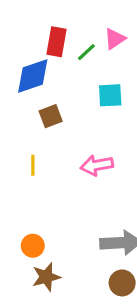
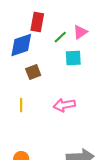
pink triangle: (115, 39) -> (80, 32), moved
green line: (86, 52) -> (60, 37), moved

